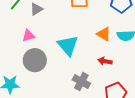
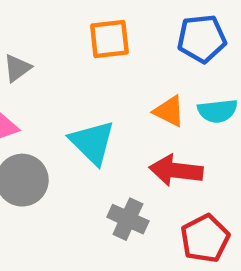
red arrow: (105, 61) -> (176, 171), size x1.6

